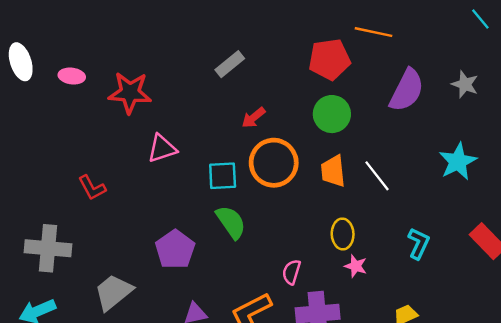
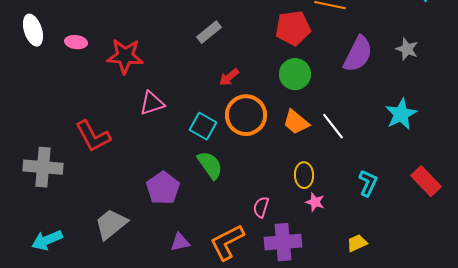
orange trapezoid: (333, 171) -> (296, 122), turned -44
cyan square: (223, 176) -> (203, 126), turned 32
red L-shape: (92, 188) -> (93, 136), size x1.5
gray cross: (48, 248) -> (43, 167), moved

